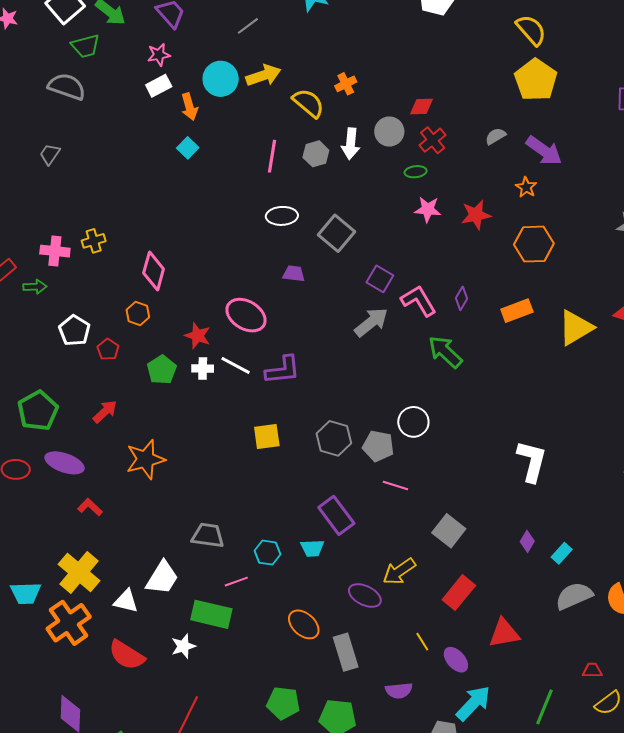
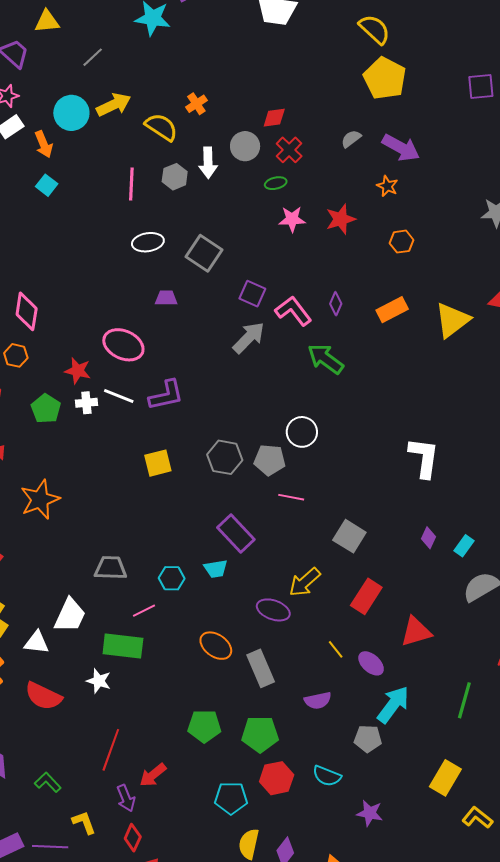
orange hexagon: (534, 244) -> (401, 242), size x0.6
white star: (183, 646) -> (99, 681), turned -30

